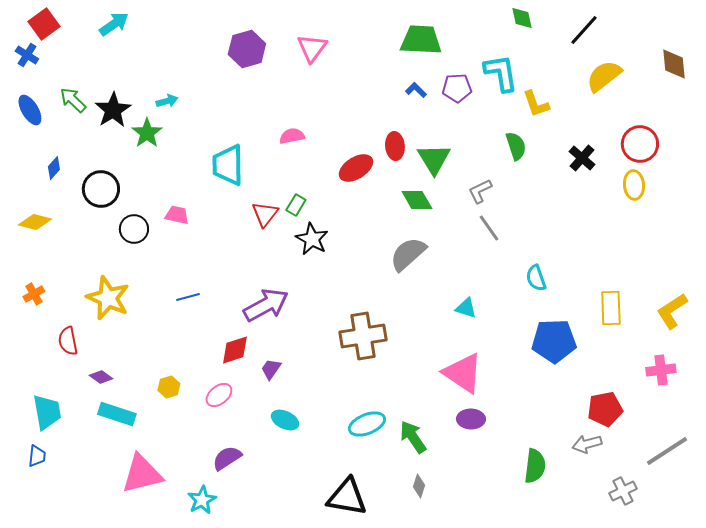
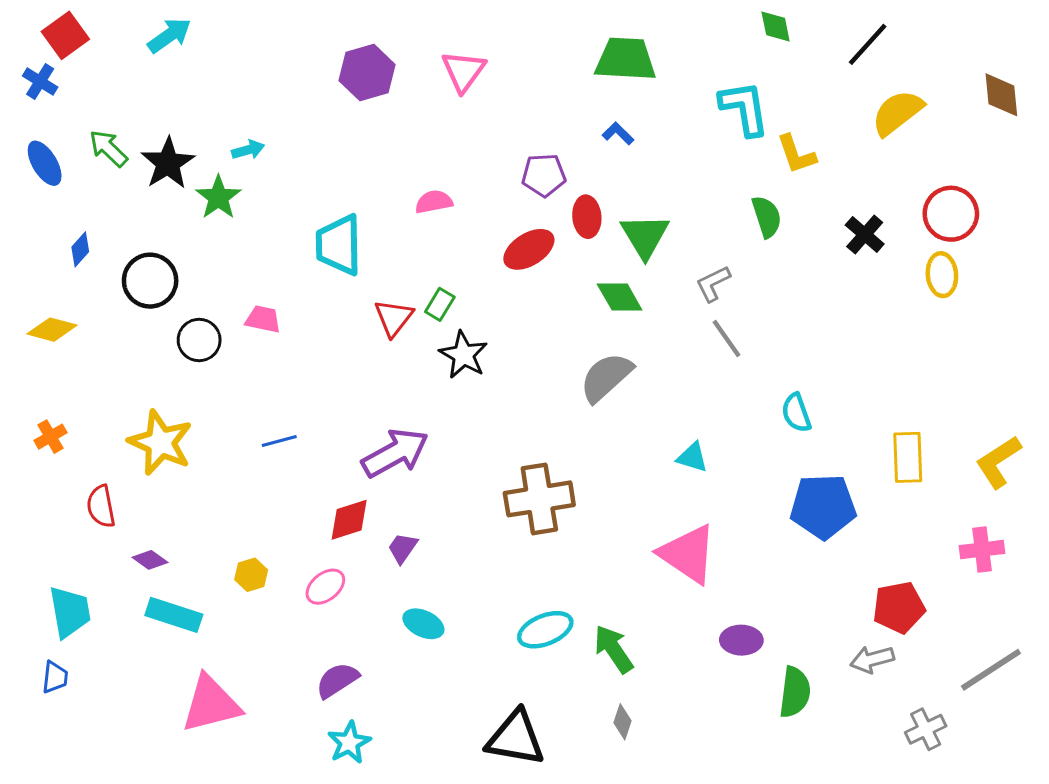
purple pentagon: (457, 88) -> (544, 175), moved
purple ellipse: (471, 419) -> (741, 640), moved
cyan star: (202, 500) -> (349, 743), moved

